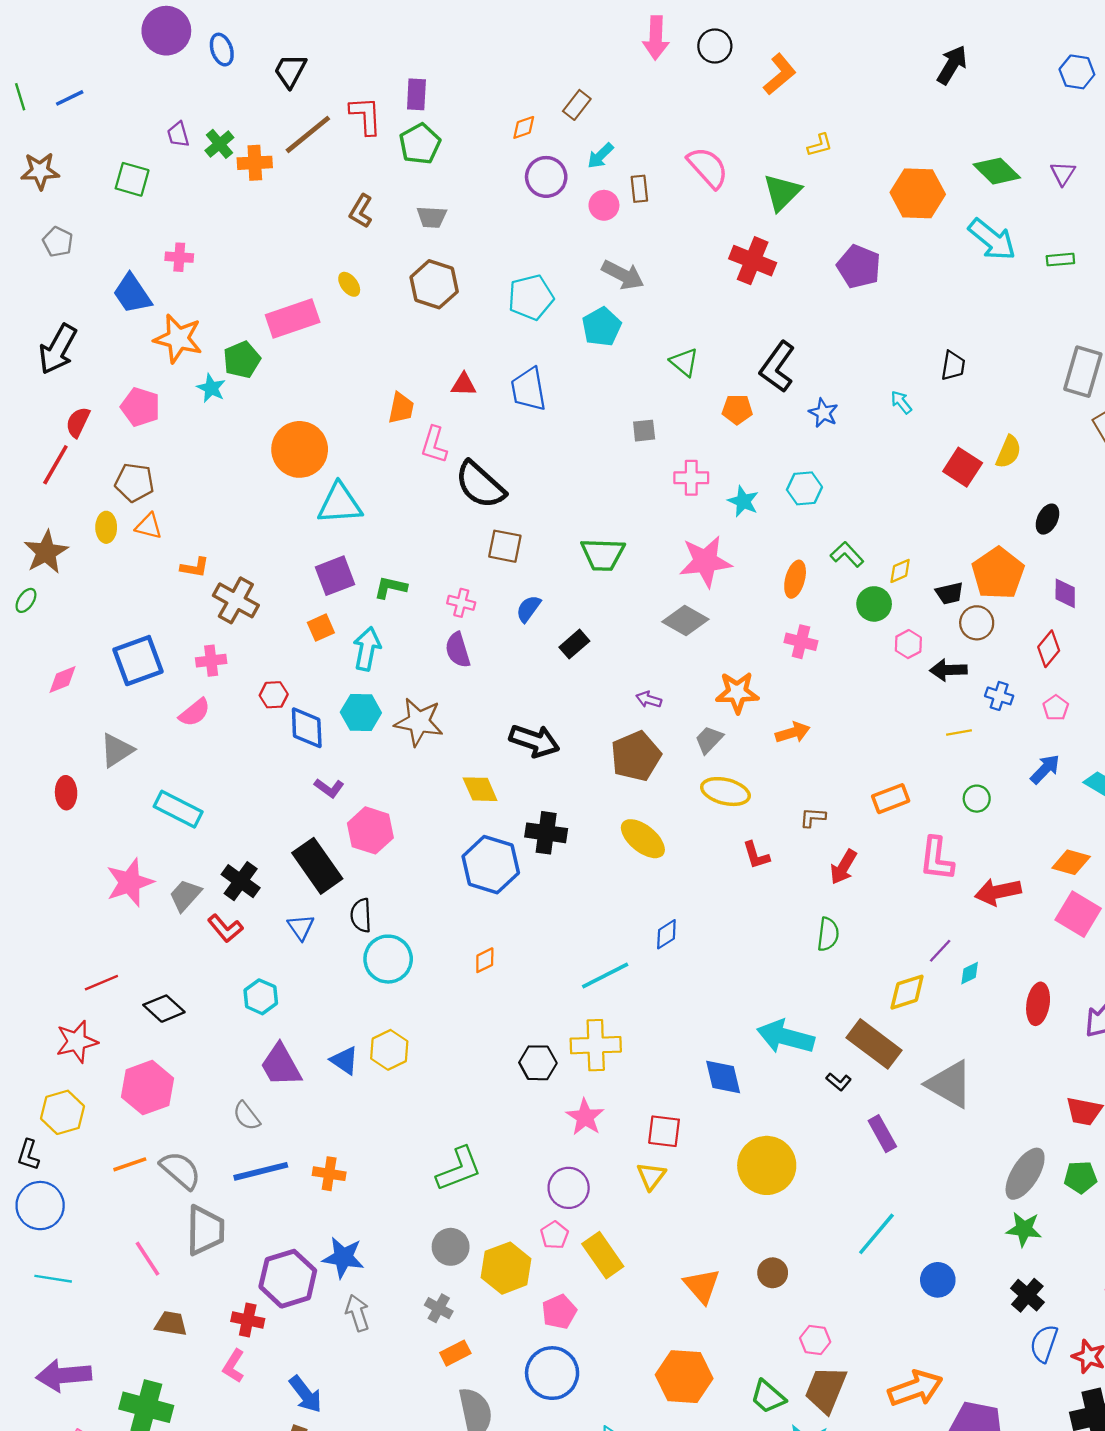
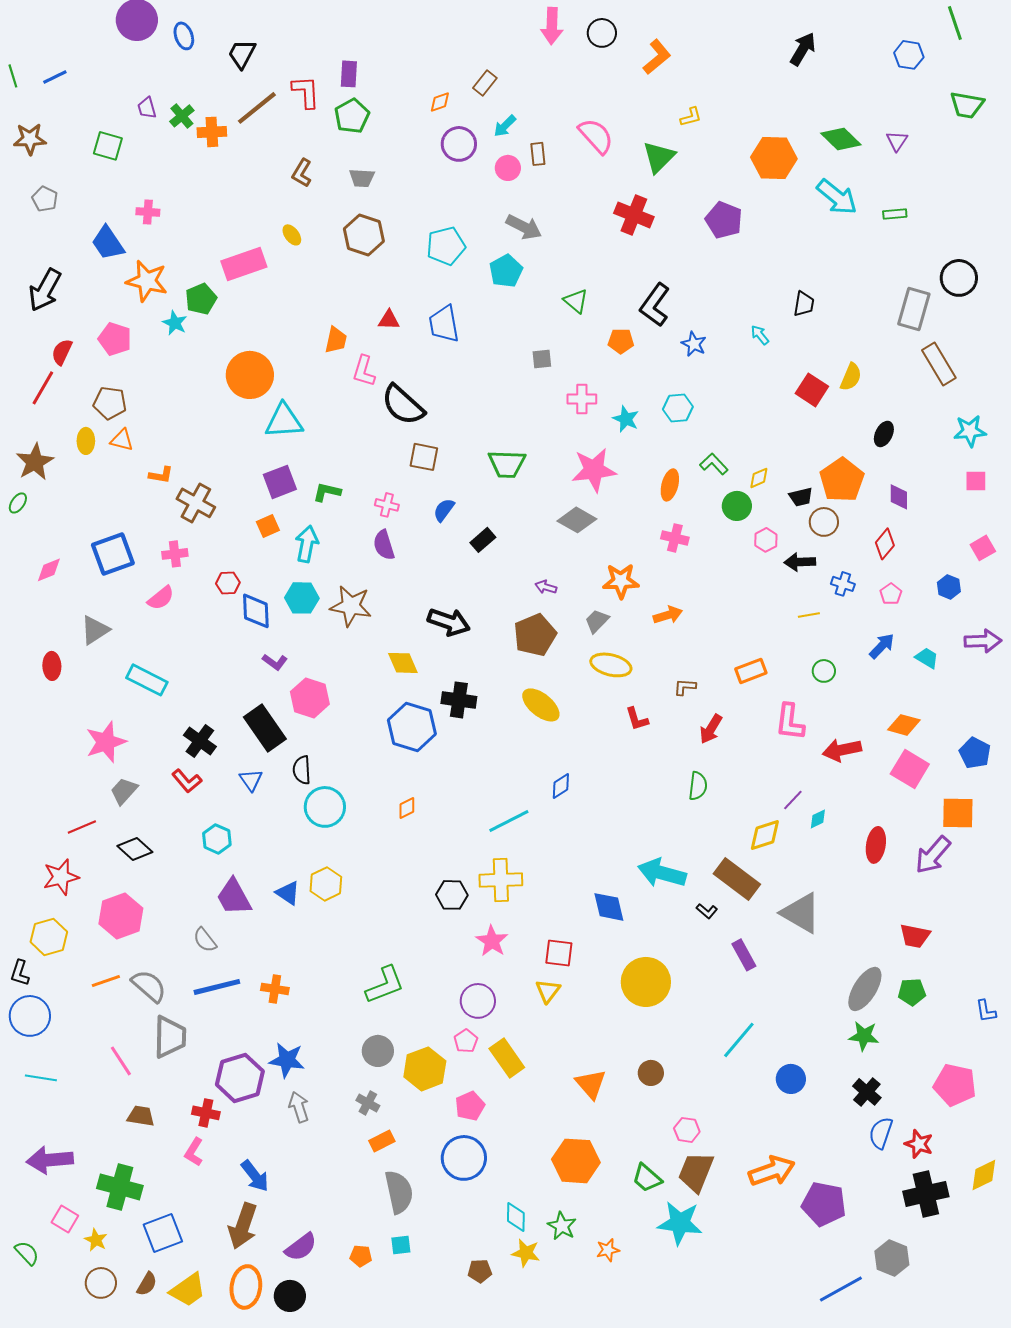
gray trapezoid: (185, 895) -> (124, 791), moved

